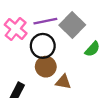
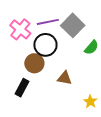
brown circle: (46, 67) -> (34, 63), moved

